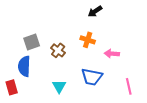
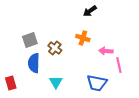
blue semicircle: (24, 66) -> (34, 63), moved
blue trapezoid: (92, 77) -> (97, 83), moved
pink line: (129, 86) -> (119, 65), moved

